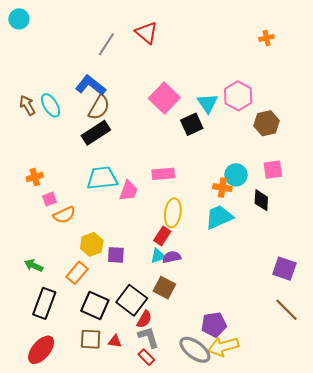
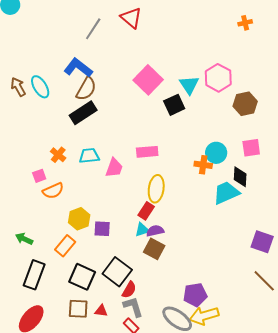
orange cross: (35, 177) -> (58, 155), moved, turned -35
cyan trapezoid: (102, 178) -> (89, 156), size x0.7
cyan trapezoid: (219, 217) -> (226, 193), moved
brown square: (164, 288) -> (154, 249), moved

